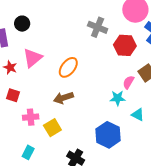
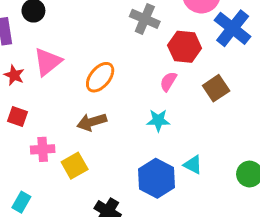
pink semicircle: (128, 82) -> (168, 81), moved
cyan star: (118, 98) -> (158, 120), moved
cyan triangle: (138, 115) -> (193, 165), moved
cyan rectangle: (28, 152) -> (21, 202), moved

